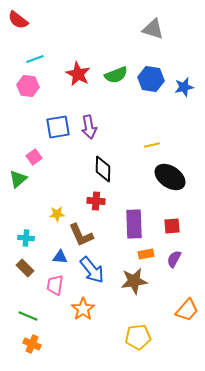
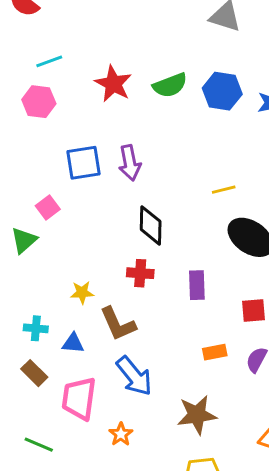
purple rectangle: (134, 224) -> (197, 285), moved, size x0.7
blue triangle: (60, 257) -> (73, 343), moved
brown star: (134, 281) -> (197, 415), moved
pink trapezoid: (55, 285) -> (79, 398), size x1.4
orange star: (83, 309) -> (121, 434), size x0.7

